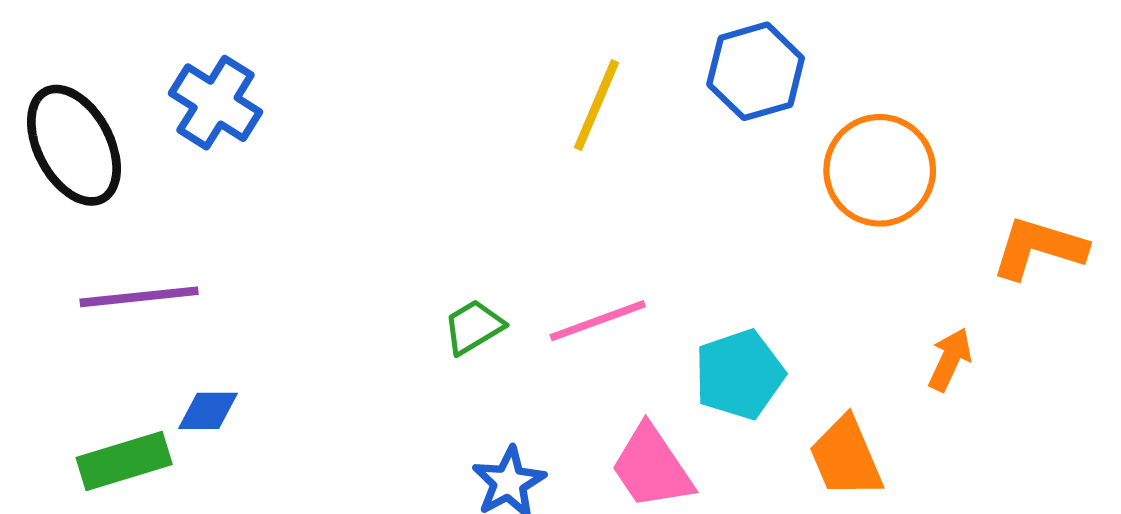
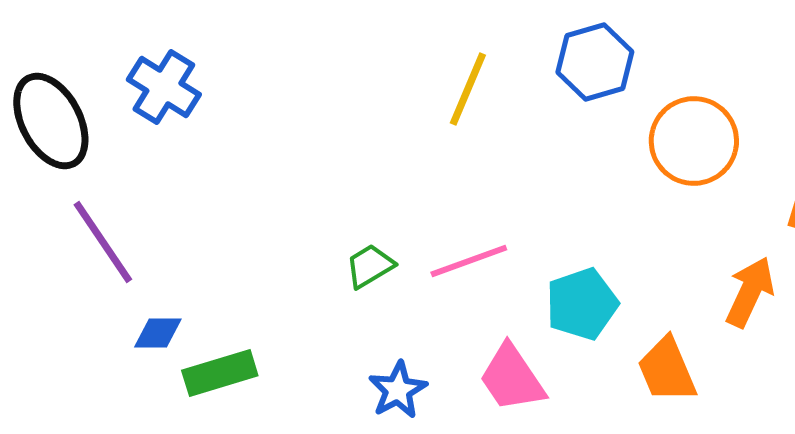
purple line: (139, 297) -> (103, 242), turned 62
orange arrow: (950, 359) -> (750, 292), size x1.4
green rectangle: (124, 461) -> (220, 373), moved

